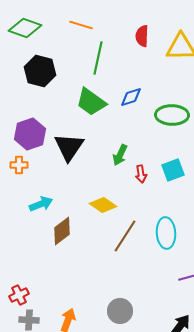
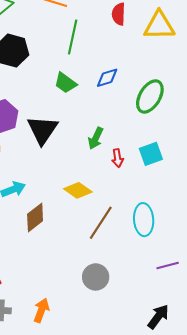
green trapezoid: (91, 102) -> (65, 83), size x0.7
green ellipse: (172, 115) -> (150, 96), turned -60
gray circle: (120, 311) -> (96, 277), moved

